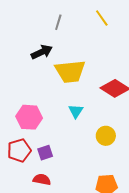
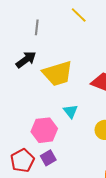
pink hexagon: (29, 117) -> (44, 130), moved

